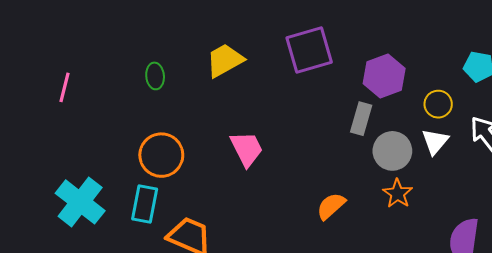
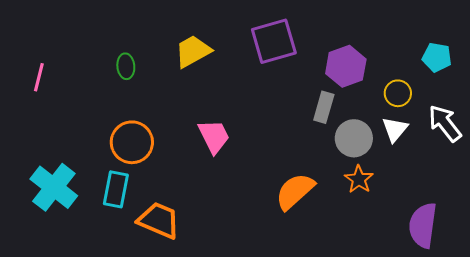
orange semicircle: (331, 206) -> (295, 191), size x1.4

